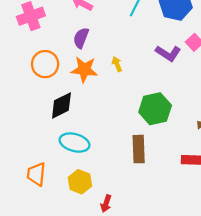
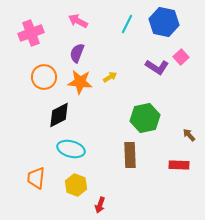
yellow arrow: (117, 64) -> (110, 77), turned 80

